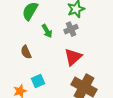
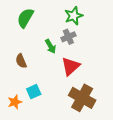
green arrow: (47, 31) -> (51, 46), moved

